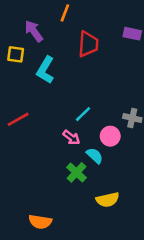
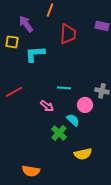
cyan L-shape: (45, 70) -> (35, 54), turned 55
cyan line: (83, 114) -> (64, 88), turned 48
pink arrow: (71, 137) -> (47, 106), moved

